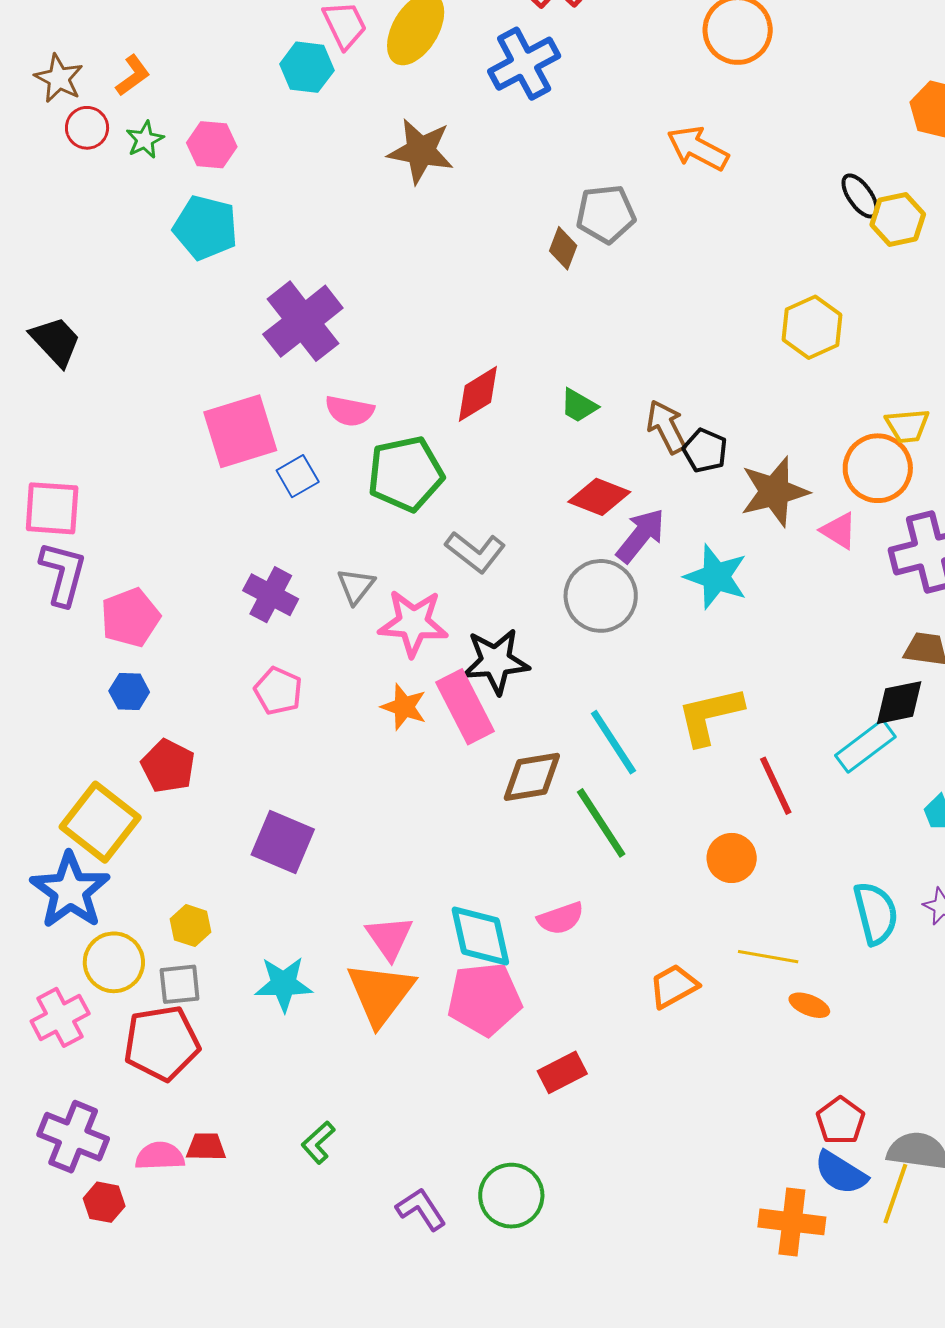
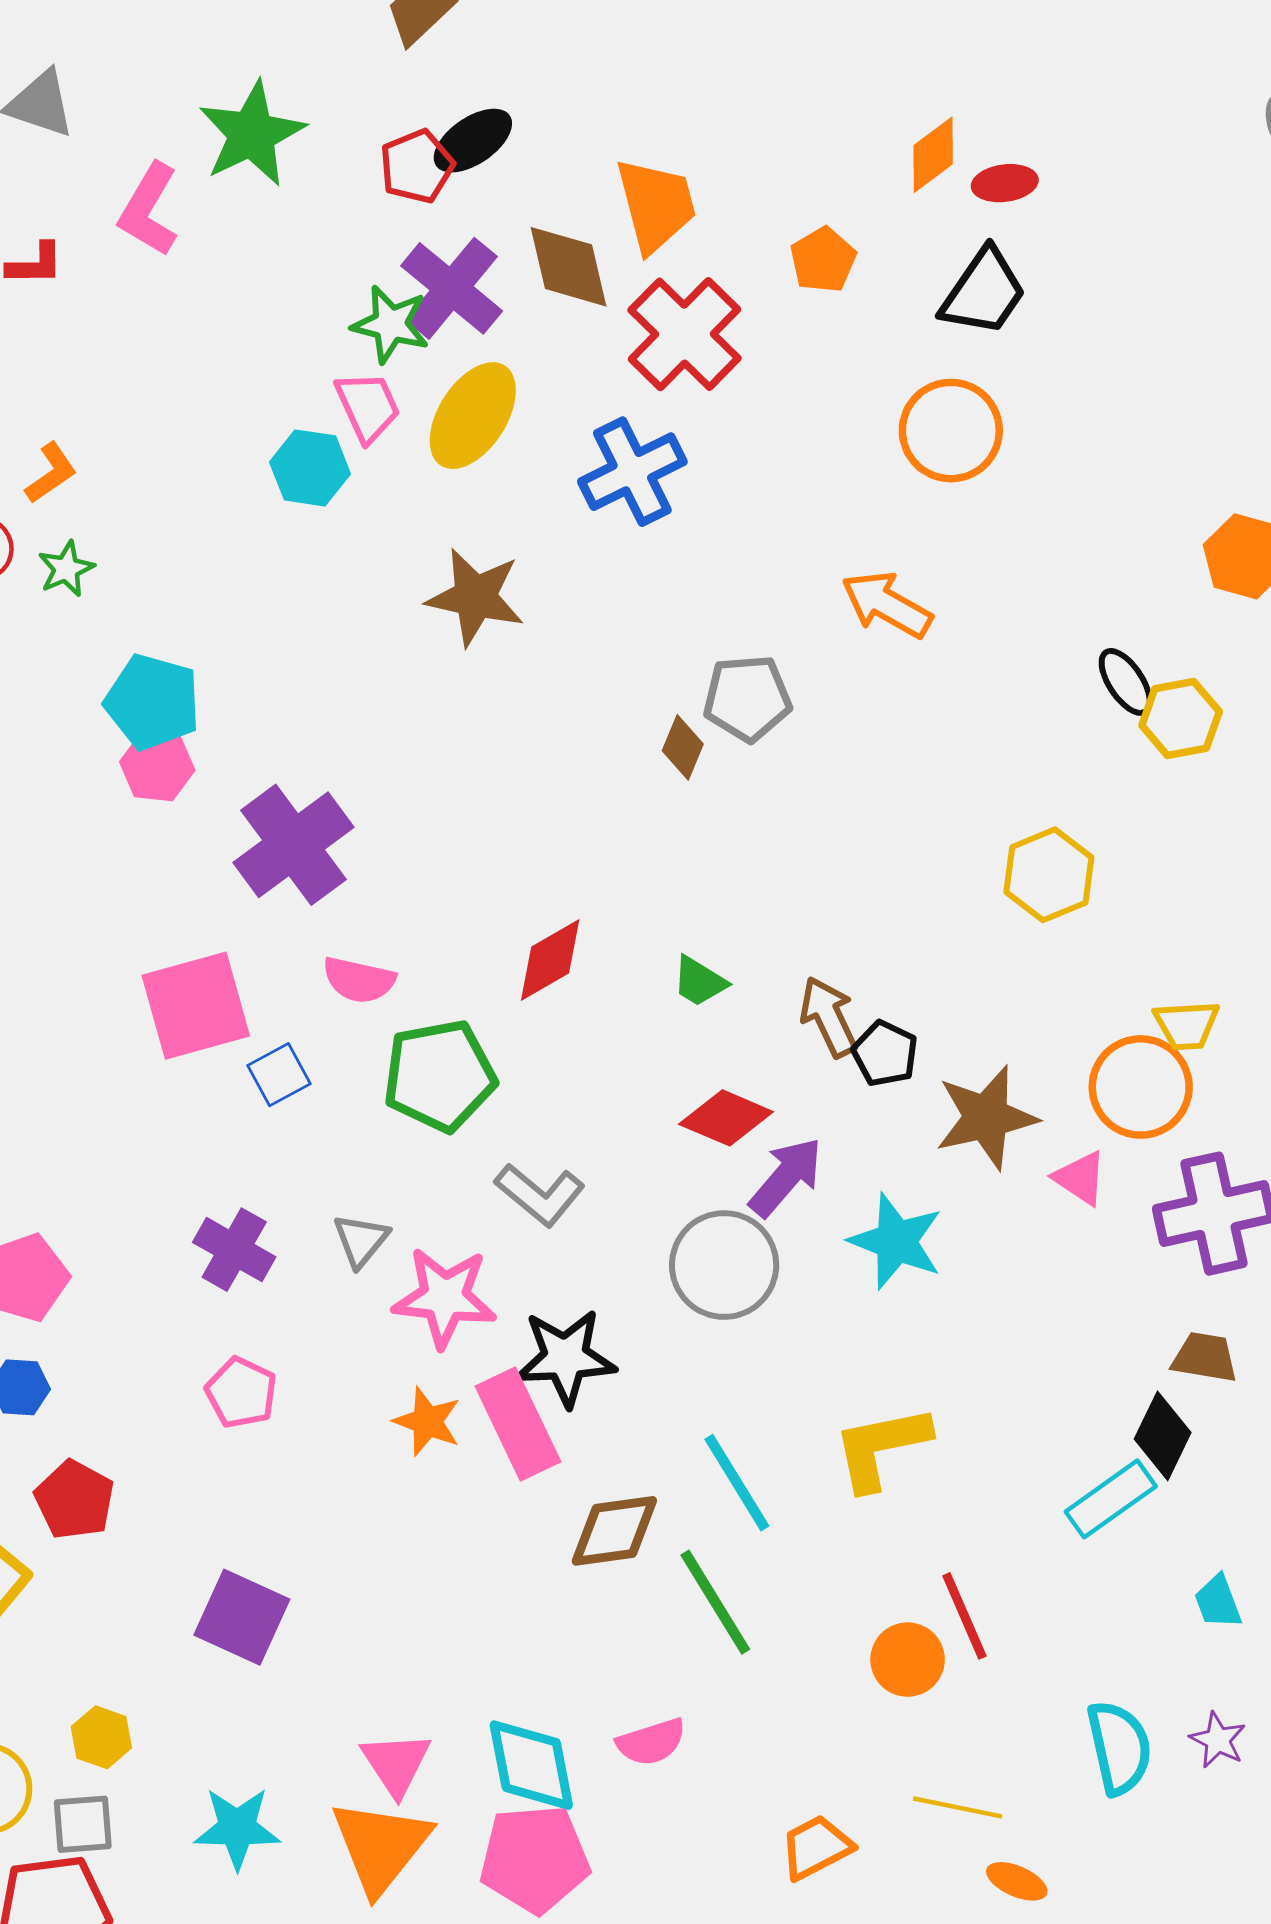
pink hexagon: (212, 145) -> (157, 766), moved
black diamond: (899, 703) -> (1163, 1436), turned -54
red line: (776, 786) -> (964, 1616), moved

